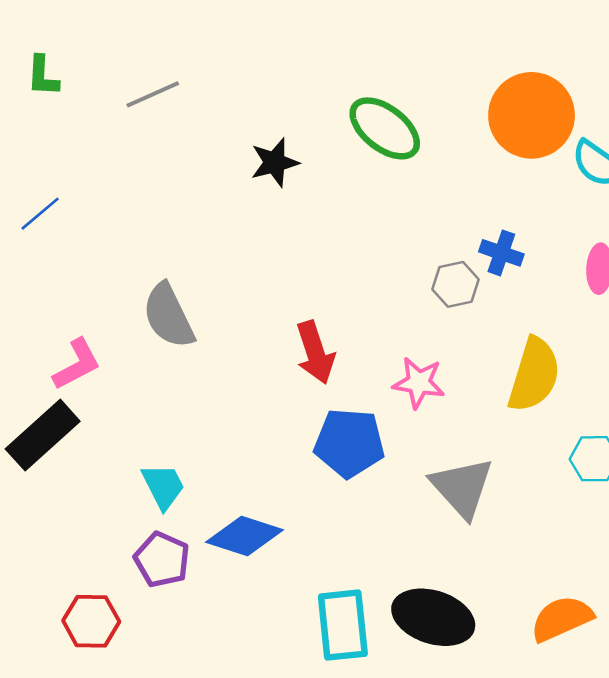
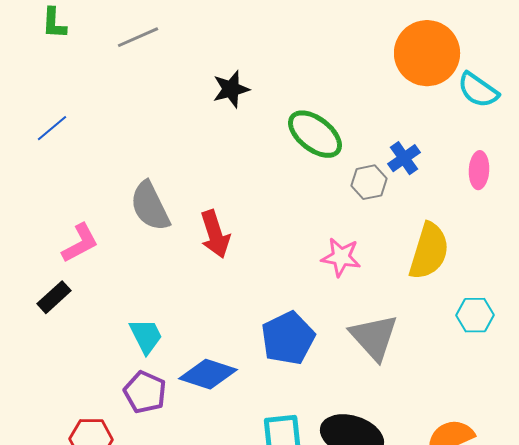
green ellipse: (385, 128) -> (315, 134), moved
blue cross: (501, 253) -> (404, 158), turned 36
red arrow: (315, 353) -> (215, 234), moved
black rectangle: (43, 435) -> (54, 297), size x0.6
blue pentagon: (349, 443) -> (288, 338), moved, turned -30

